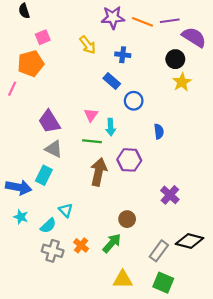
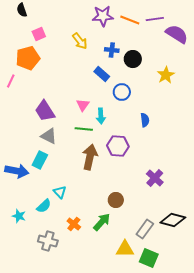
black circle: (175, 59) -> (133, 59), moved
cyan star: (21, 217) -> (19, 216), moved
gray cross: (53, 251) -> (48, 241), moved
yellow triangle: (123, 279) -> (125, 249), moved

